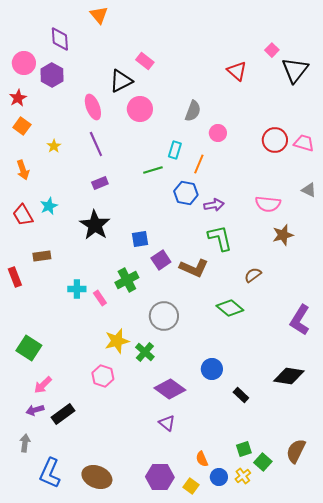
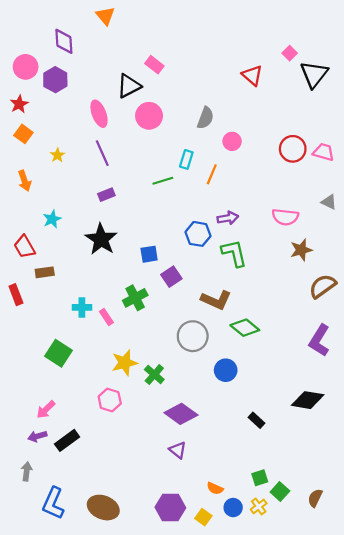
blue hexagon: (186, 193) -> (198, 234), moved
red trapezoid: (23, 215) -> (24, 247), moved
brown L-shape: (194, 268) -> (216, 300), moved
brown semicircle: (253, 275) -> (323, 286), moved, size x1.5
gray circle: (164, 316) -> (193, 336), moved
green square: (29, 348) -> (59, 353), moved
blue circle: (212, 369) -> (226, 370), moved
brown semicircle: (296, 451) -> (315, 498), moved, size x0.7
orange semicircle: (202, 459) -> (215, 488), turned -42

